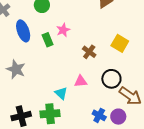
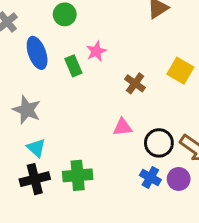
black circle: (111, 79) -> (159, 143), moved
cyan triangle: (61, 93) -> (36, 148), moved

